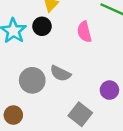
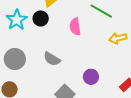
gray circle: (32, 80) -> (15, 59), moved

